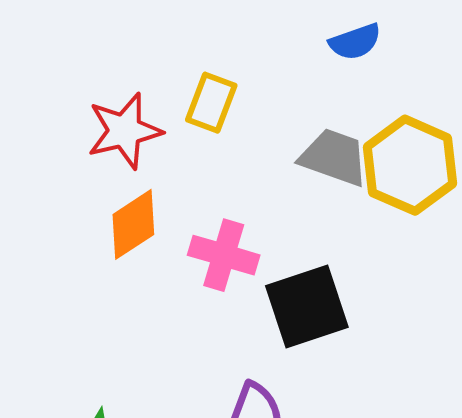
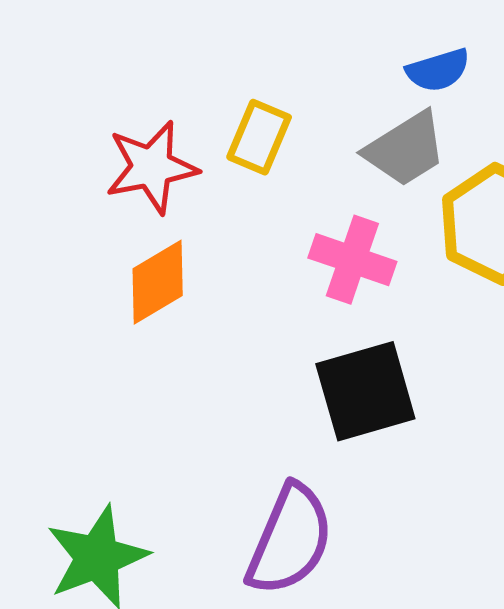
gray trapezoid: (334, 157) -> (405, 149), moved, turned 126
pink cross: (224, 255) -> (352, 260), moved

